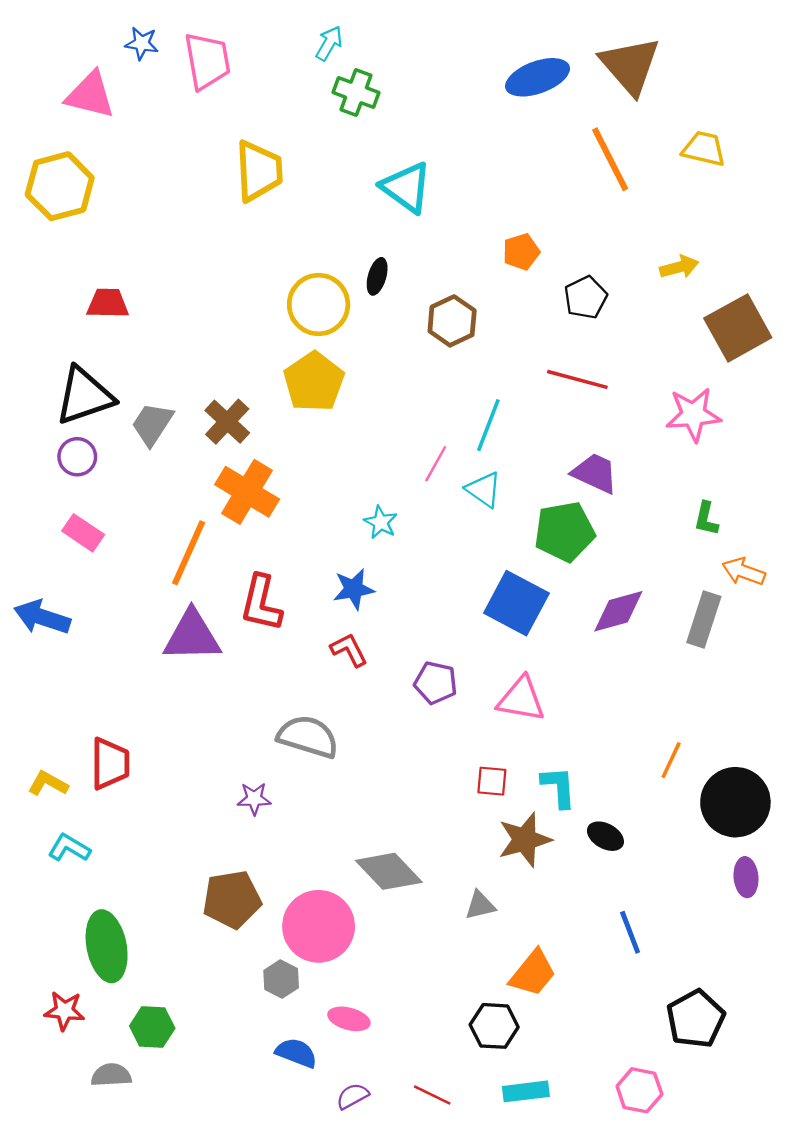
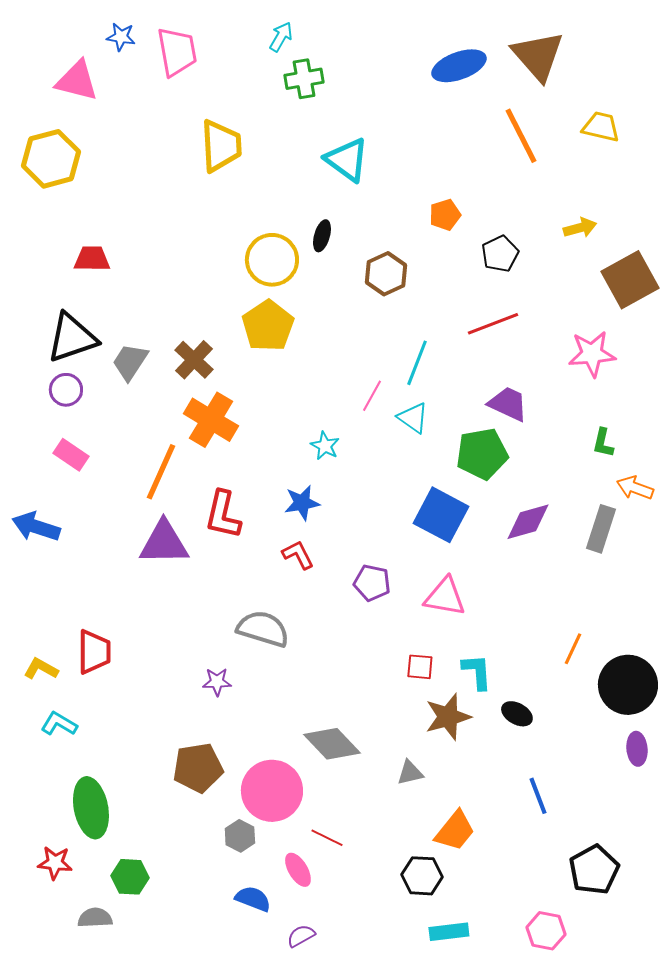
green cross: (356, 93) -> (304, 79), turned -30
red line: (577, 379) -> (493, 324), turned -36
pink ellipse: (349, 1019) -> (298, 870), turned 44
red line: (432, 1095) -> (327, 838), moved

